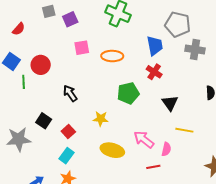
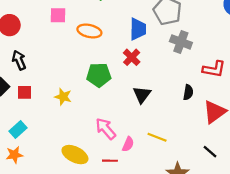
black arrow: (70, 93) -> (19, 60), moved
yellow line: (184, 130) -> (157, 137), moved
red square: (68, 131) -> (24, 92), moved, turned 32
yellow ellipse: (112, 150) -> (75, 155), moved

